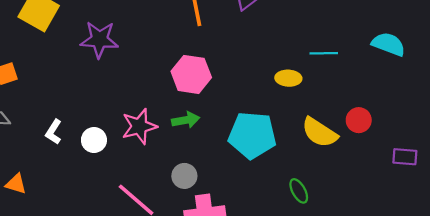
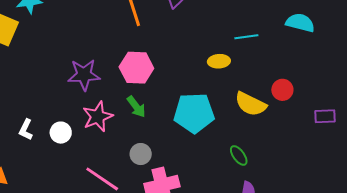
purple star: (99, 40) -> (84, 75), moved
green arrow: (186, 120) -> (136, 107), turned 70

